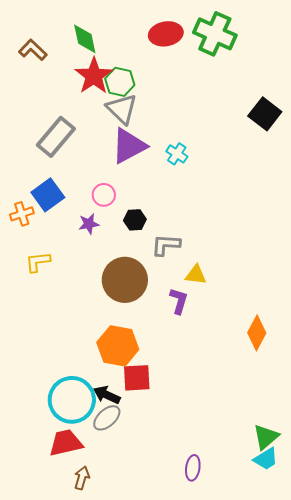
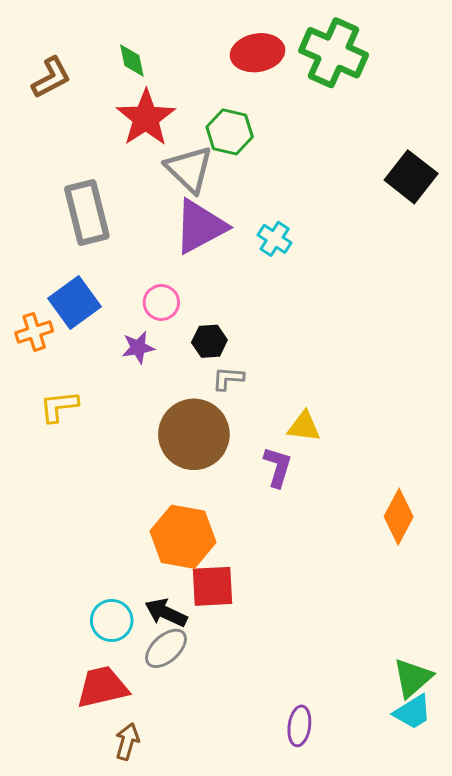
green diamond: (85, 39) -> (132, 60), size x0.7
brown L-shape: (33, 50) -> (51, 78), turned 108
green hexagon: (120, 82) -> (230, 132), moved
gray rectangle: (56, 137) -> (87, 213), turned -54
gray L-shape: (166, 245) -> (228, 378), moved, size x0.7
cyan circle: (72, 400) -> (112, 620), size x0.6

